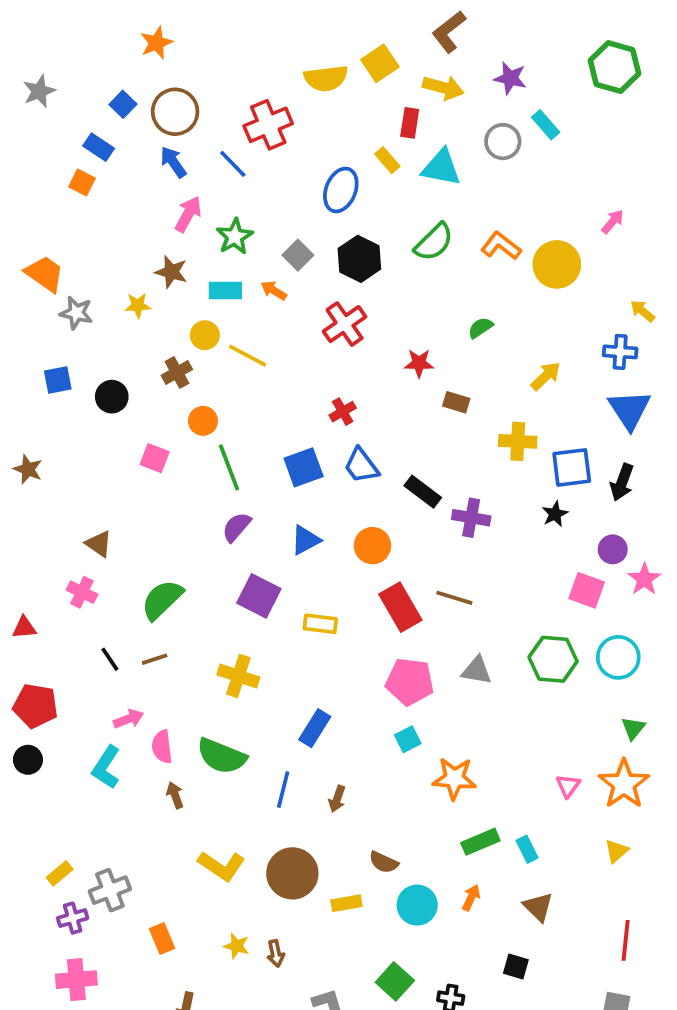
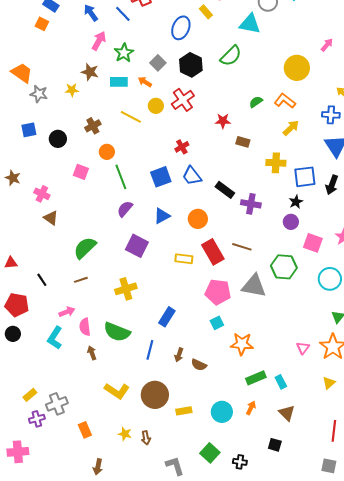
cyan triangle: (441, 168) -> (250, 24), moved
orange L-shape: (501, 246) -> (285, 101), moved
yellow circle: (205, 335) -> (156, 106), moved
purple circle: (613, 549) -> (291, 222), moved
pink cross: (82, 592) -> (42, 194), moved
yellow rectangle: (320, 624) -> (184, 259), moved
black line: (110, 659) -> (42, 280), moved
green hexagon: (553, 659) -> (284, 267), moved
gray triangle: (477, 670) -> (254, 286), size x1.5
yellow cross: (238, 676) -> (126, 289), turned -35
brown semicircle: (384, 862) -> (199, 365), moved
pink cross: (76, 980) -> (18, 452), moved

